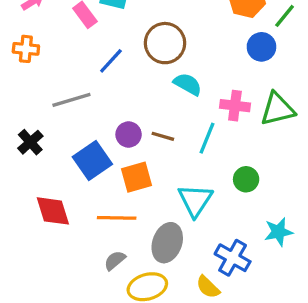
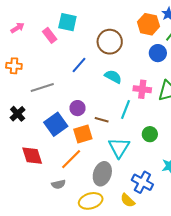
brown circle: (165, 43) -> (110, 42), moved
orange cross: (26, 49) -> (14, 66), moved
blue line: (111, 61) -> (79, 65), moved
brown line: (163, 136) -> (102, 120), moved
orange line: (117, 218) -> (71, 159), turned -45
gray semicircle: (115, 260) -> (58, 184), moved, turned -152

